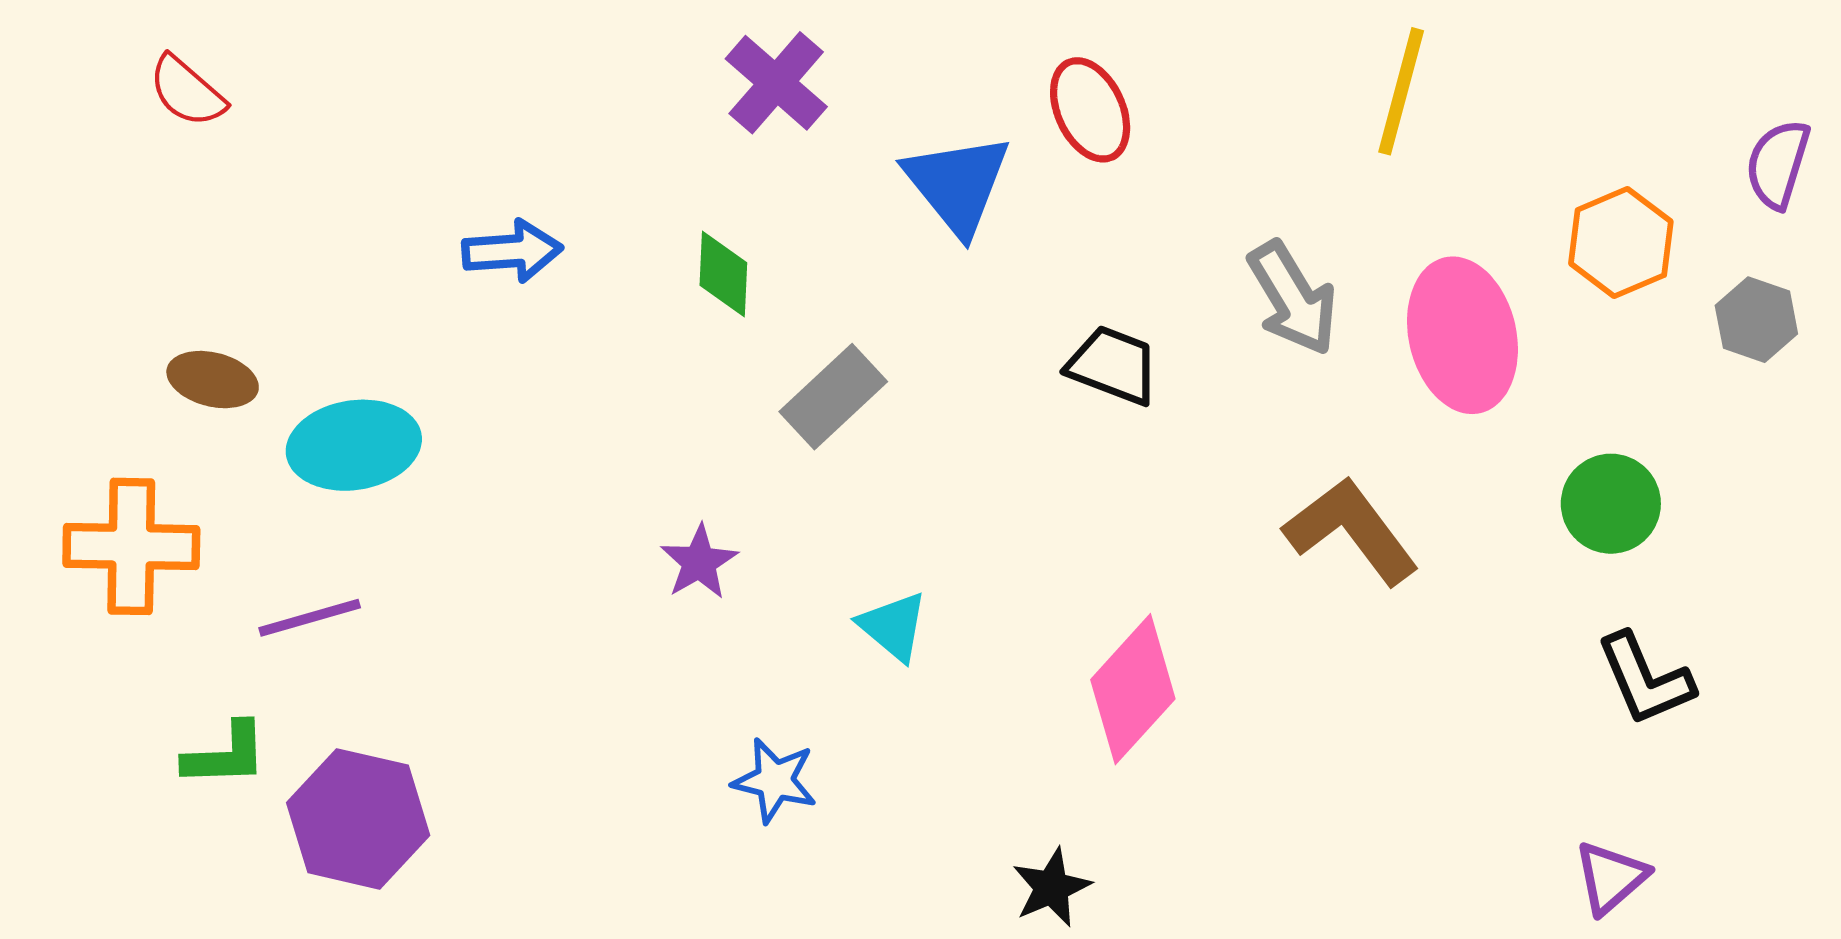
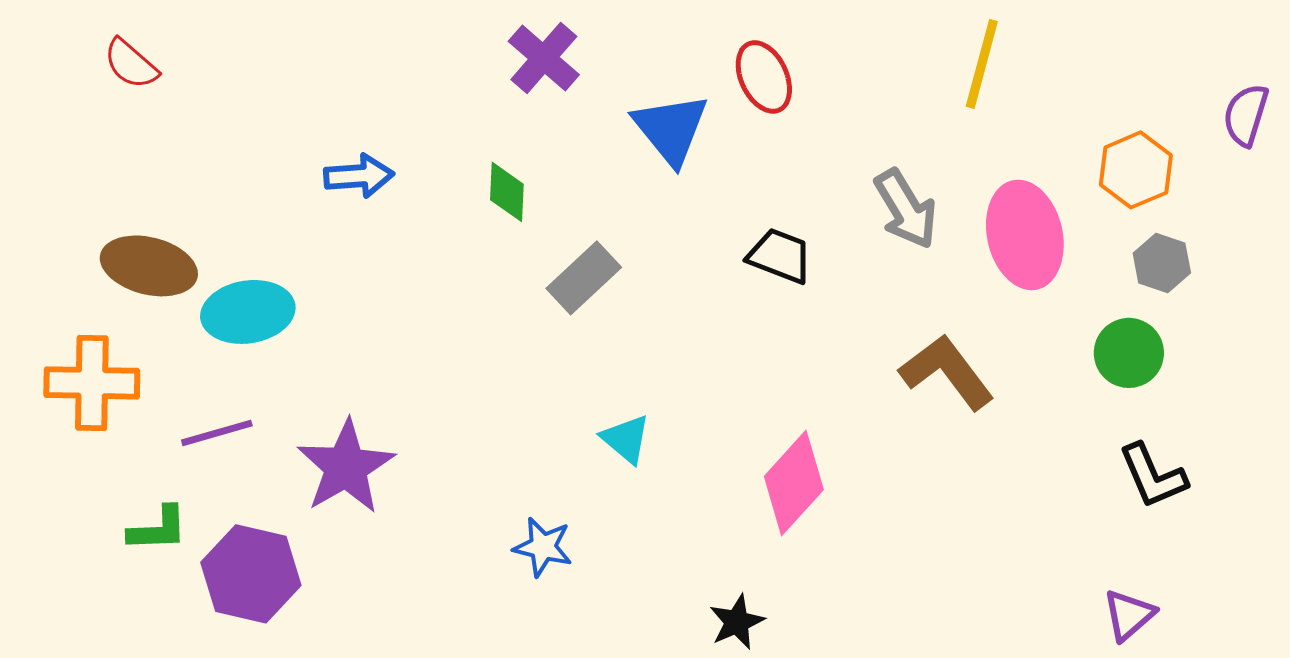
gray hexagon: (1756, 320) -> (1162, 263), moved
brown ellipse: (213, 380) -> (149, 266), size x1.5
purple star: (699, 562) -> (346, 467), moved, size x1.8

